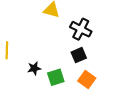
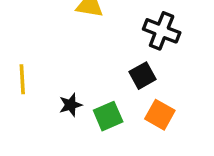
black cross: (81, 29) -> (162, 31), moved

